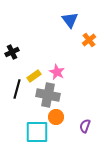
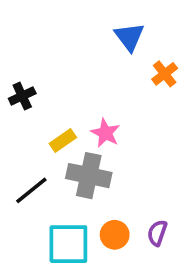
black line: (17, 89) -> (31, 190), moved, turned 36
orange circle: (56, 117) -> (115, 235), moved

